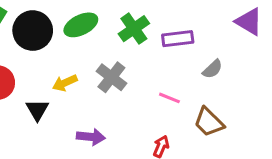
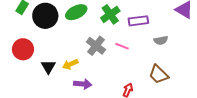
gray semicircle: (212, 69) -> (161, 40), turned 32
yellow arrow: (65, 83) -> (70, 64), moved
pink line: (169, 98) -> (122, 46), moved

